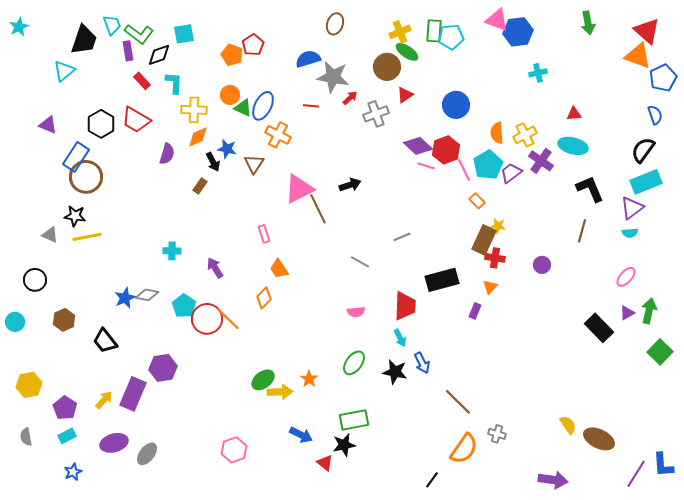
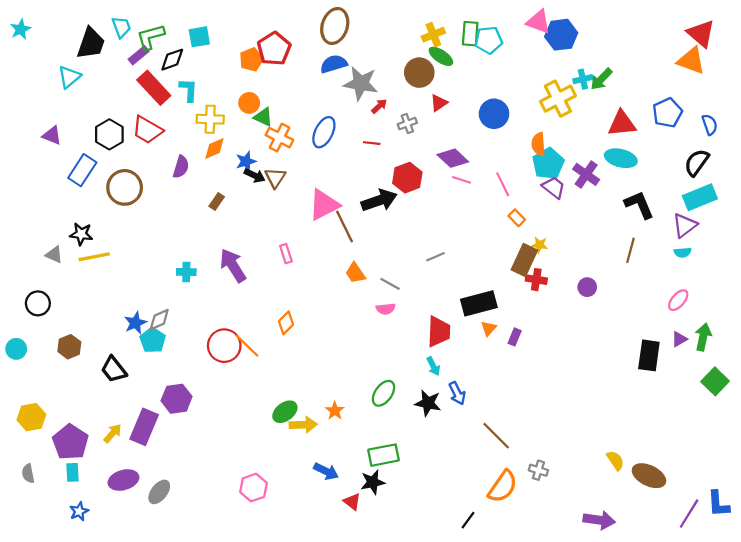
green arrow: (588, 23) -> (601, 79), moved, turned 55
brown ellipse: (335, 24) -> (335, 26), moved, size x1.5
green L-shape: (139, 34) -> (151, 37), turned 128
red pentagon: (253, 45) -> (274, 49), size x1.4
purple rectangle: (128, 51) -> (139, 55), turned 60
orange pentagon: (232, 55) -> (251, 60), turned 30
blue pentagon: (663, 78) -> (667, 113), moved
red rectangle: (142, 81) -> (154, 88), size x1.8
blue ellipse: (263, 106) -> (324, 132), moved
red line: (311, 106) -> (372, 143), moved
gray cross: (376, 114) -> (407, 124), size x0.7
red triangle: (574, 114) -> (622, 124), size x1.8
orange cross: (278, 135) -> (279, 138), moved
yellow cross: (525, 135) -> (558, 99), moved, size x1.4
blue star: (227, 149) -> (246, 161), turned -30
red hexagon: (446, 150) -> (407, 178), moved
black arrow: (213, 162) -> (255, 176), moved, turned -36
cyan pentagon: (488, 165) -> (548, 164), moved
purple trapezoid: (511, 173) -> (554, 187), turned 75
brown circle: (86, 177) -> (125, 187), moved
black arrow: (350, 185) -> (379, 200), size x1.5
purple arrow: (215, 268) -> (233, 265), moved, size x1.5
orange trapezoid: (279, 269) -> (355, 273), moved
orange triangle: (490, 287) -> (489, 328), moved
gray diamond: (147, 295) -> (159, 320), turned -35
cyan pentagon: (184, 306) -> (153, 340), moved
pink semicircle: (356, 312) -> (386, 309), moved
black rectangle: (599, 328) -> (649, 355), turned 52
purple pentagon: (65, 408) -> (70, 442), size x1.4
cyan rectangle: (67, 436) -> (73, 472), turned -66

